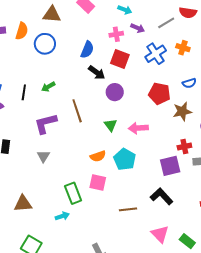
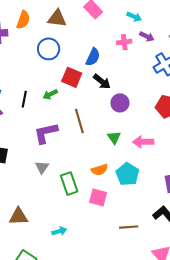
orange semicircle: (22, 31) -> (23, 20), moved
red square: (120, 59) -> (72, 77), moved
green rectangle: (73, 193) -> (69, 184), moved

